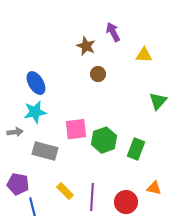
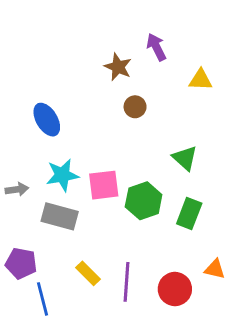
green triangle: (158, 101) -> (185, 158), moved, turned -30
cyan star: (35, 112) -> (62, 175), moved

